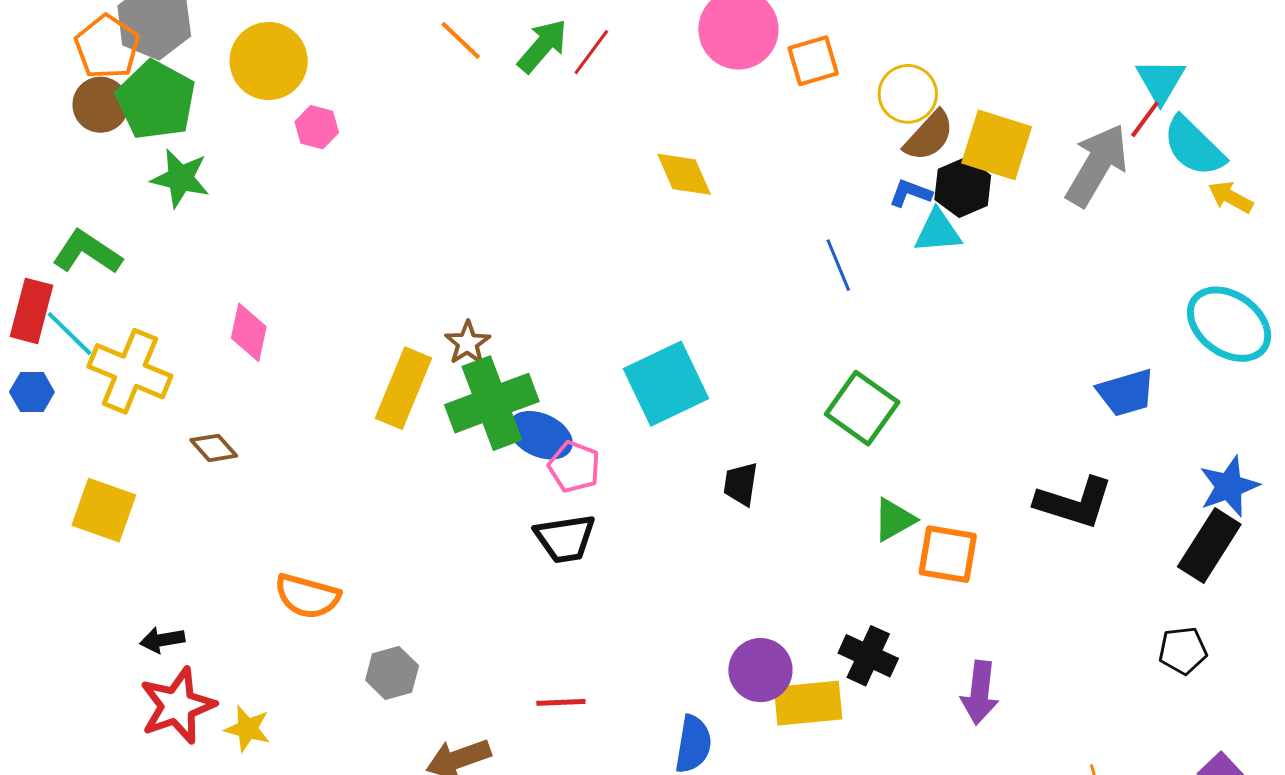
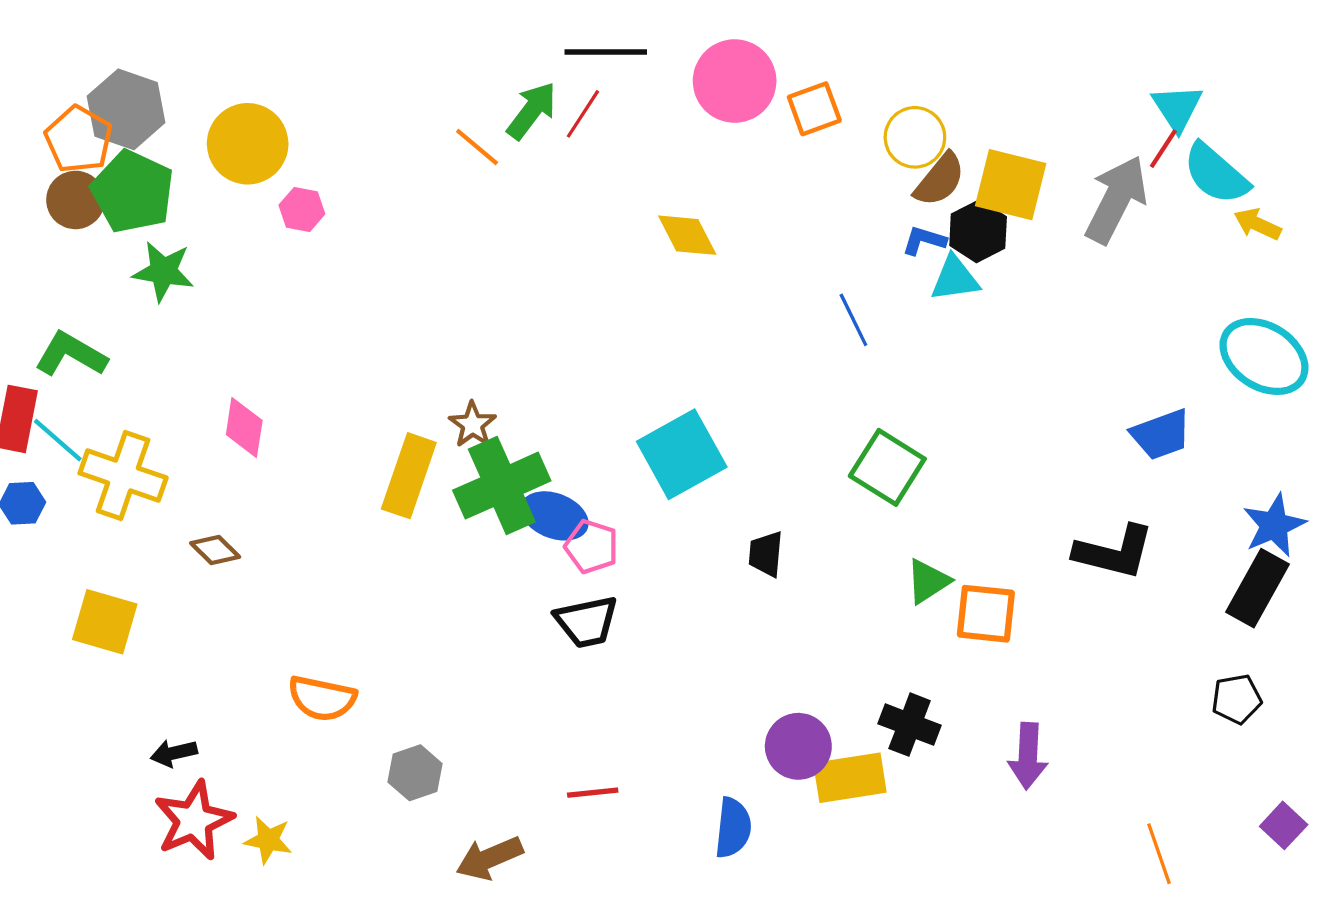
orange line: (461, 40) -> (477, 147), moved

